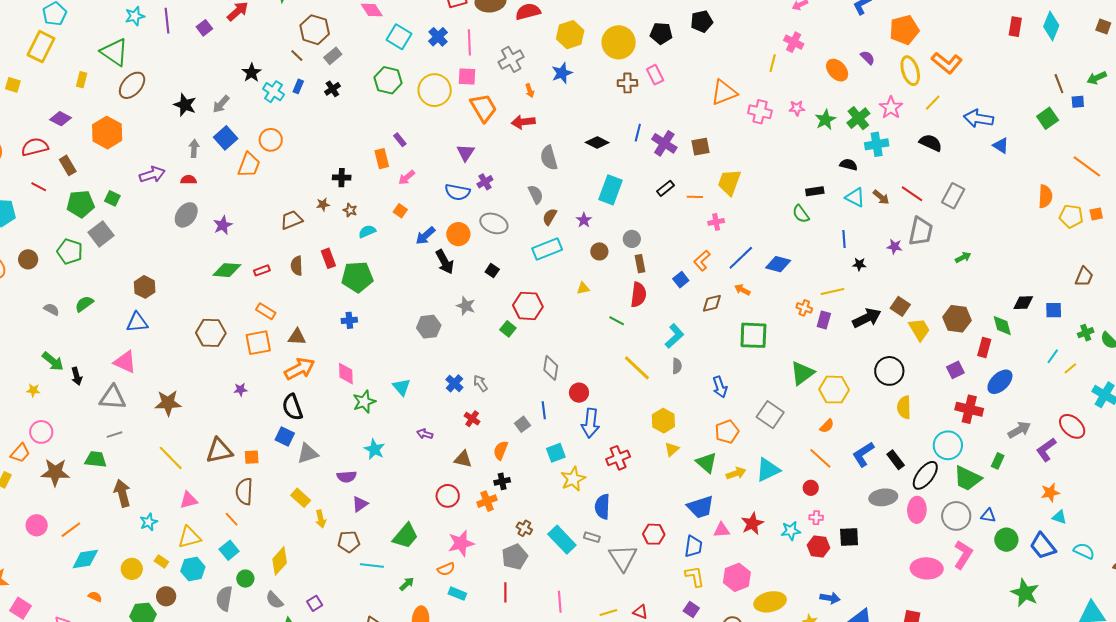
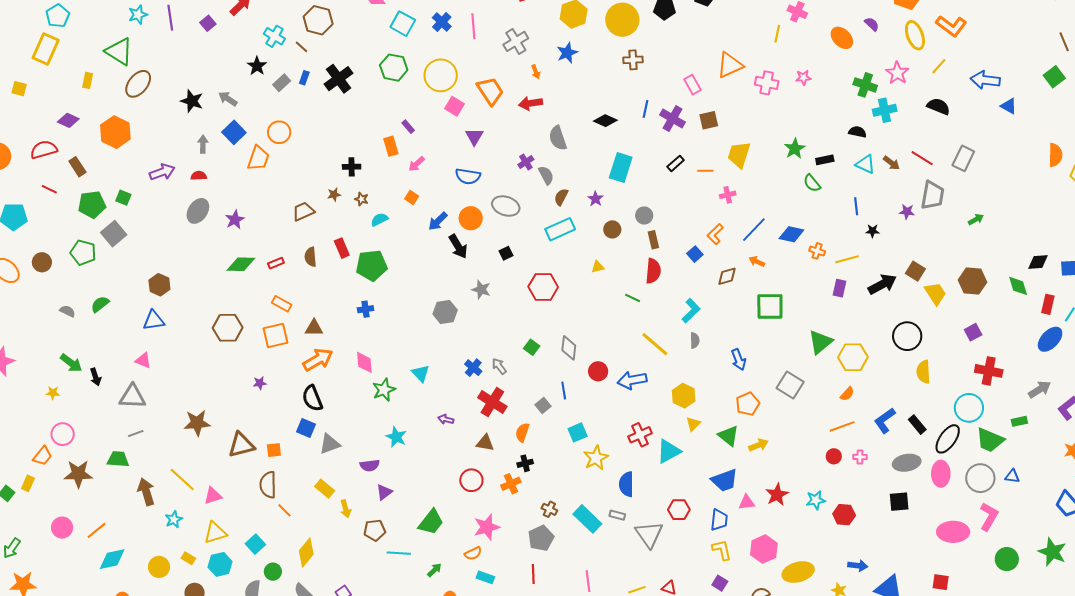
gray rectangle: (333, 56) -> (282, 83), moved
pink rectangle: (655, 75) -> (692, 85), moved
pink square: (467, 77) -> (454, 106), moved, turned 30
black cross: (332, 89) -> (339, 79), size x1.8
cyan cross: (273, 92) -> (274, 36), moved
gray arrow: (221, 104) -> (228, 99), turned 84
green cross: (858, 118) -> (865, 85), turned -30
green star: (825, 120) -> (795, 149), moved
purple cross: (485, 182) -> (526, 162), moved
black square: (492, 271) -> (506, 253), turned 32
orange cross: (804, 308) -> (817, 251), moved
green square: (508, 329) -> (532, 347), moved
red rectangle: (984, 347) -> (1048, 304), moved
pink triangle: (125, 362) -> (143, 360), size x0.7
blue ellipse: (1000, 382) -> (1050, 339), moved
brown star: (168, 403) -> (197, 423), moved
red cross: (472, 419) -> (492, 402), size x1.8
blue arrow: (590, 423) -> (632, 380), moved, turned 76
yellow line: (171, 458) -> (182, 479), moved
orange line: (820, 458) -> (842, 426), turned -60
green rectangle: (998, 461) -> (1019, 421), turned 56
cyan triangle: (768, 470) -> (669, 451), moved
pink cross: (816, 518) -> (860, 457), moved
orange line: (232, 519) -> (284, 510), moved
black square: (849, 537) -> (899, 502), moved
green circle: (1006, 540) -> (1007, 559), moved

